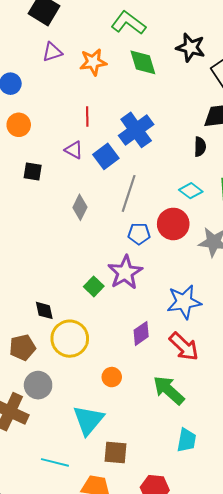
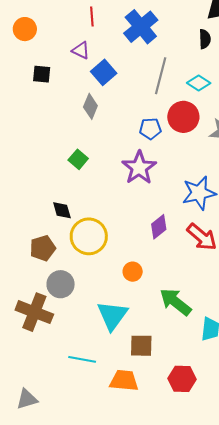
blue square: (106, 156) -> (104, 72), moved
gray line: (129, 193) -> (161, 76), moved
green square: (94, 286) -> (78, 159), moved
green arrow: (169, 390) -> (175, 302), moved

